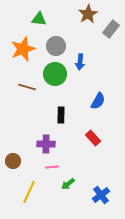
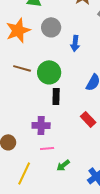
green circle: (55, 74) -> (49, 72), moved

